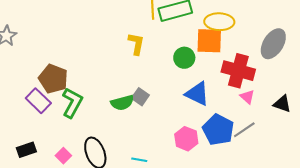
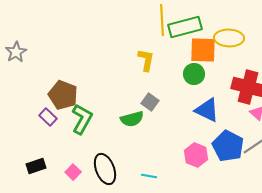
orange square: (209, 41) -> (203, 50), moved
gray square: (140, 97) -> (150, 102), moved
purple rectangle: (38, 101) -> (48, 117), size x0.7

